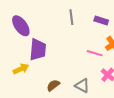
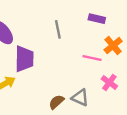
gray line: (71, 17) -> (58, 29), moved
brown semicircle: (53, 85) -> (56, 102), moved

